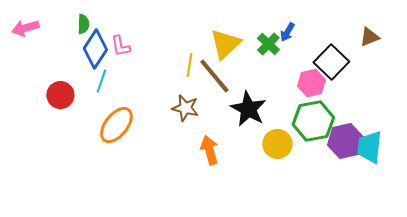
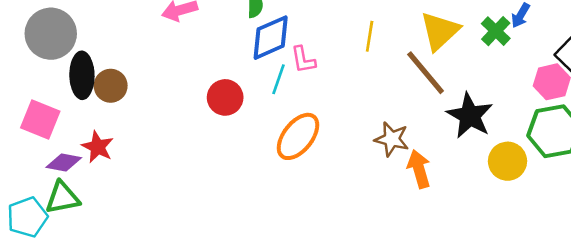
pink L-shape: (120, 46) -> (303, 60), moved
blue diamond: (95, 49) -> (271, 38), turned 33
yellow line: (189, 65) -> (370, 36), moved
brown star: (185, 108) -> (392, 139), moved

